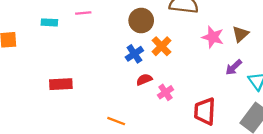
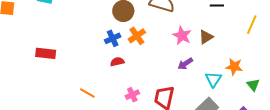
purple arrow: (234, 67) -> (185, 64), moved
pink cross: (165, 92) -> (132, 95), moved

